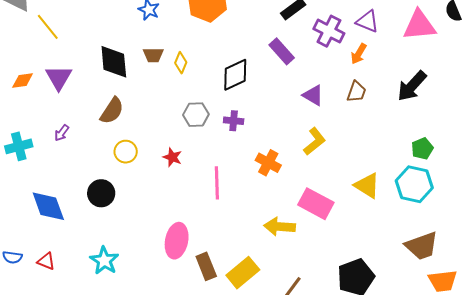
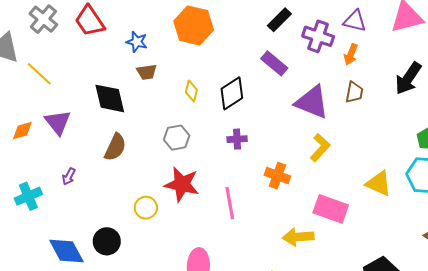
brown trapezoid: (153, 55) -> (147, 72), moved
yellow diamond: (181, 63) -> (191, 91), moved
purple triangle: (313, 95) -> (312, 102), size x1.6
gray hexagon: (196, 115) -> (177, 138), moved
yellow circle: (126, 152) -> (146, 208), moved
red star: (172, 157) -> (182, 184), size x1.8
black circle: (101, 193) -> (107, 241), moved

